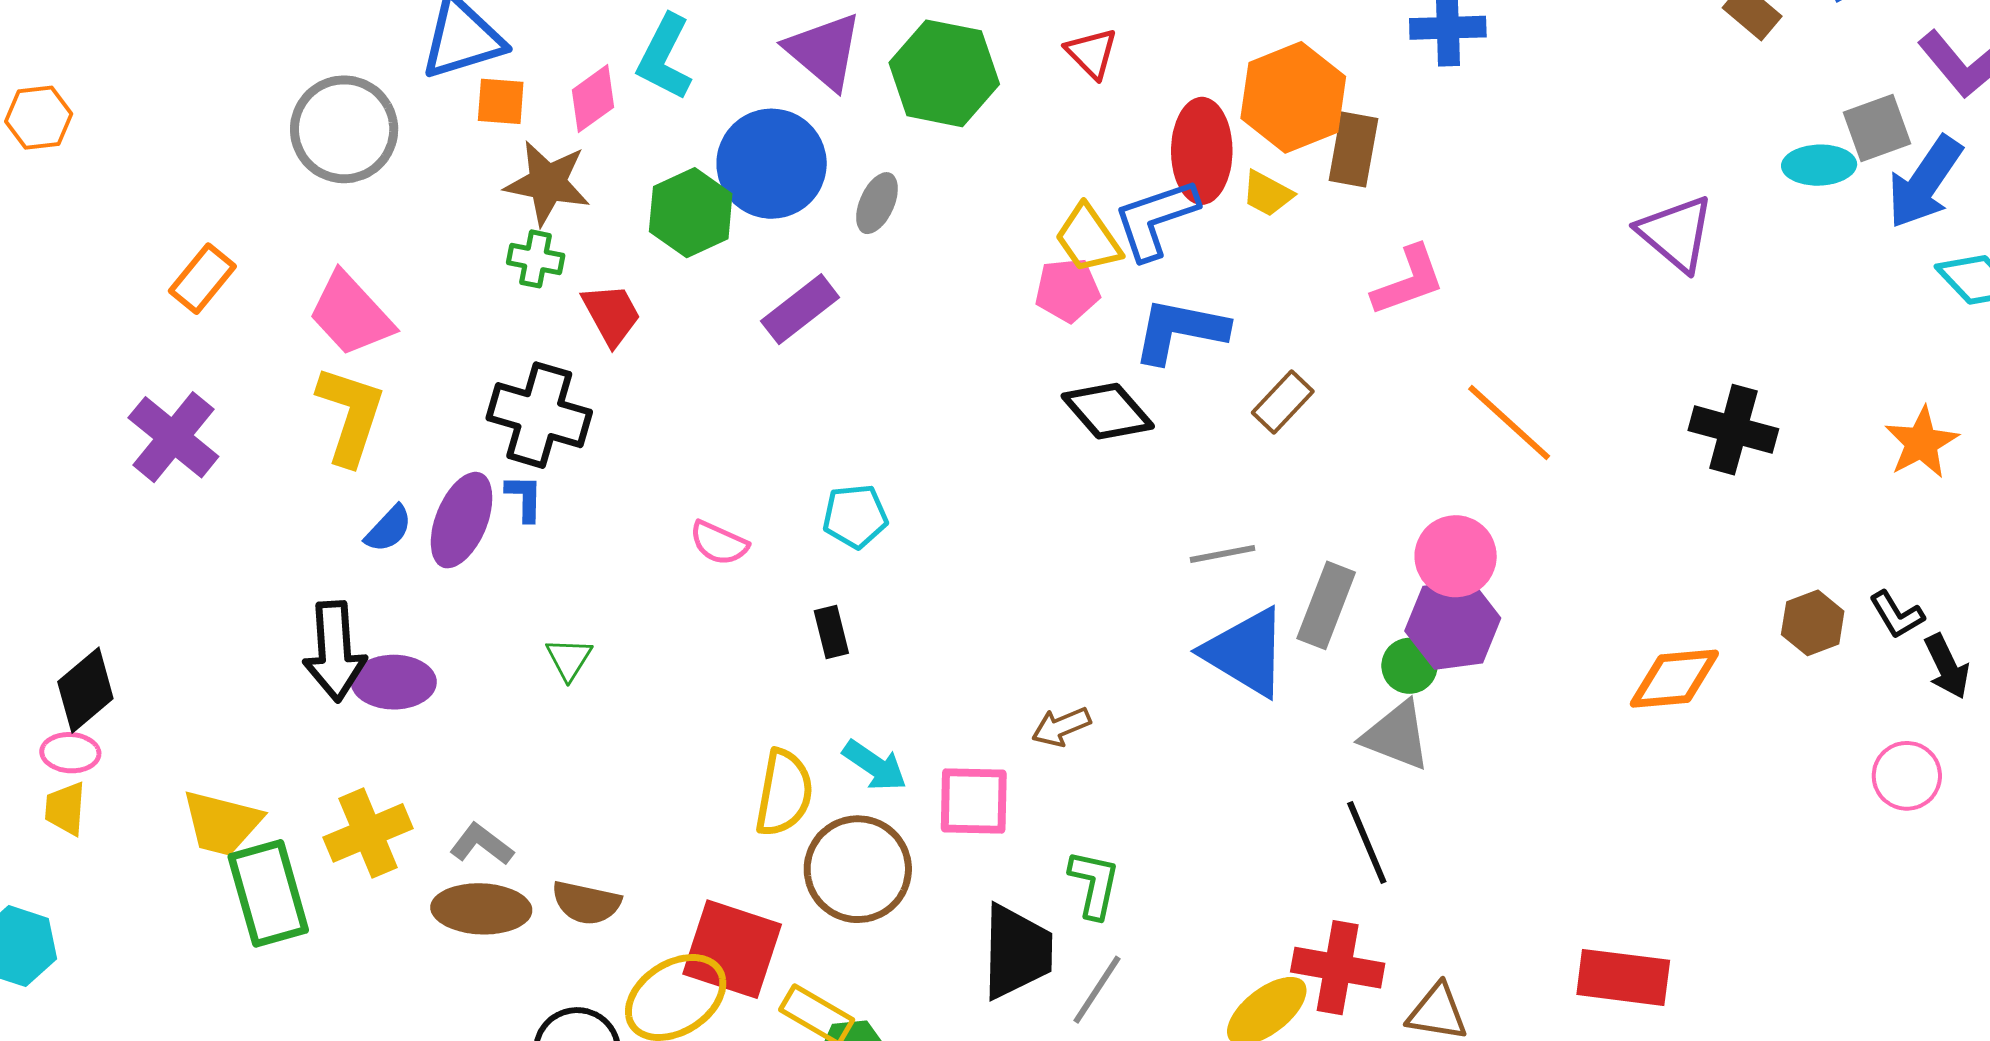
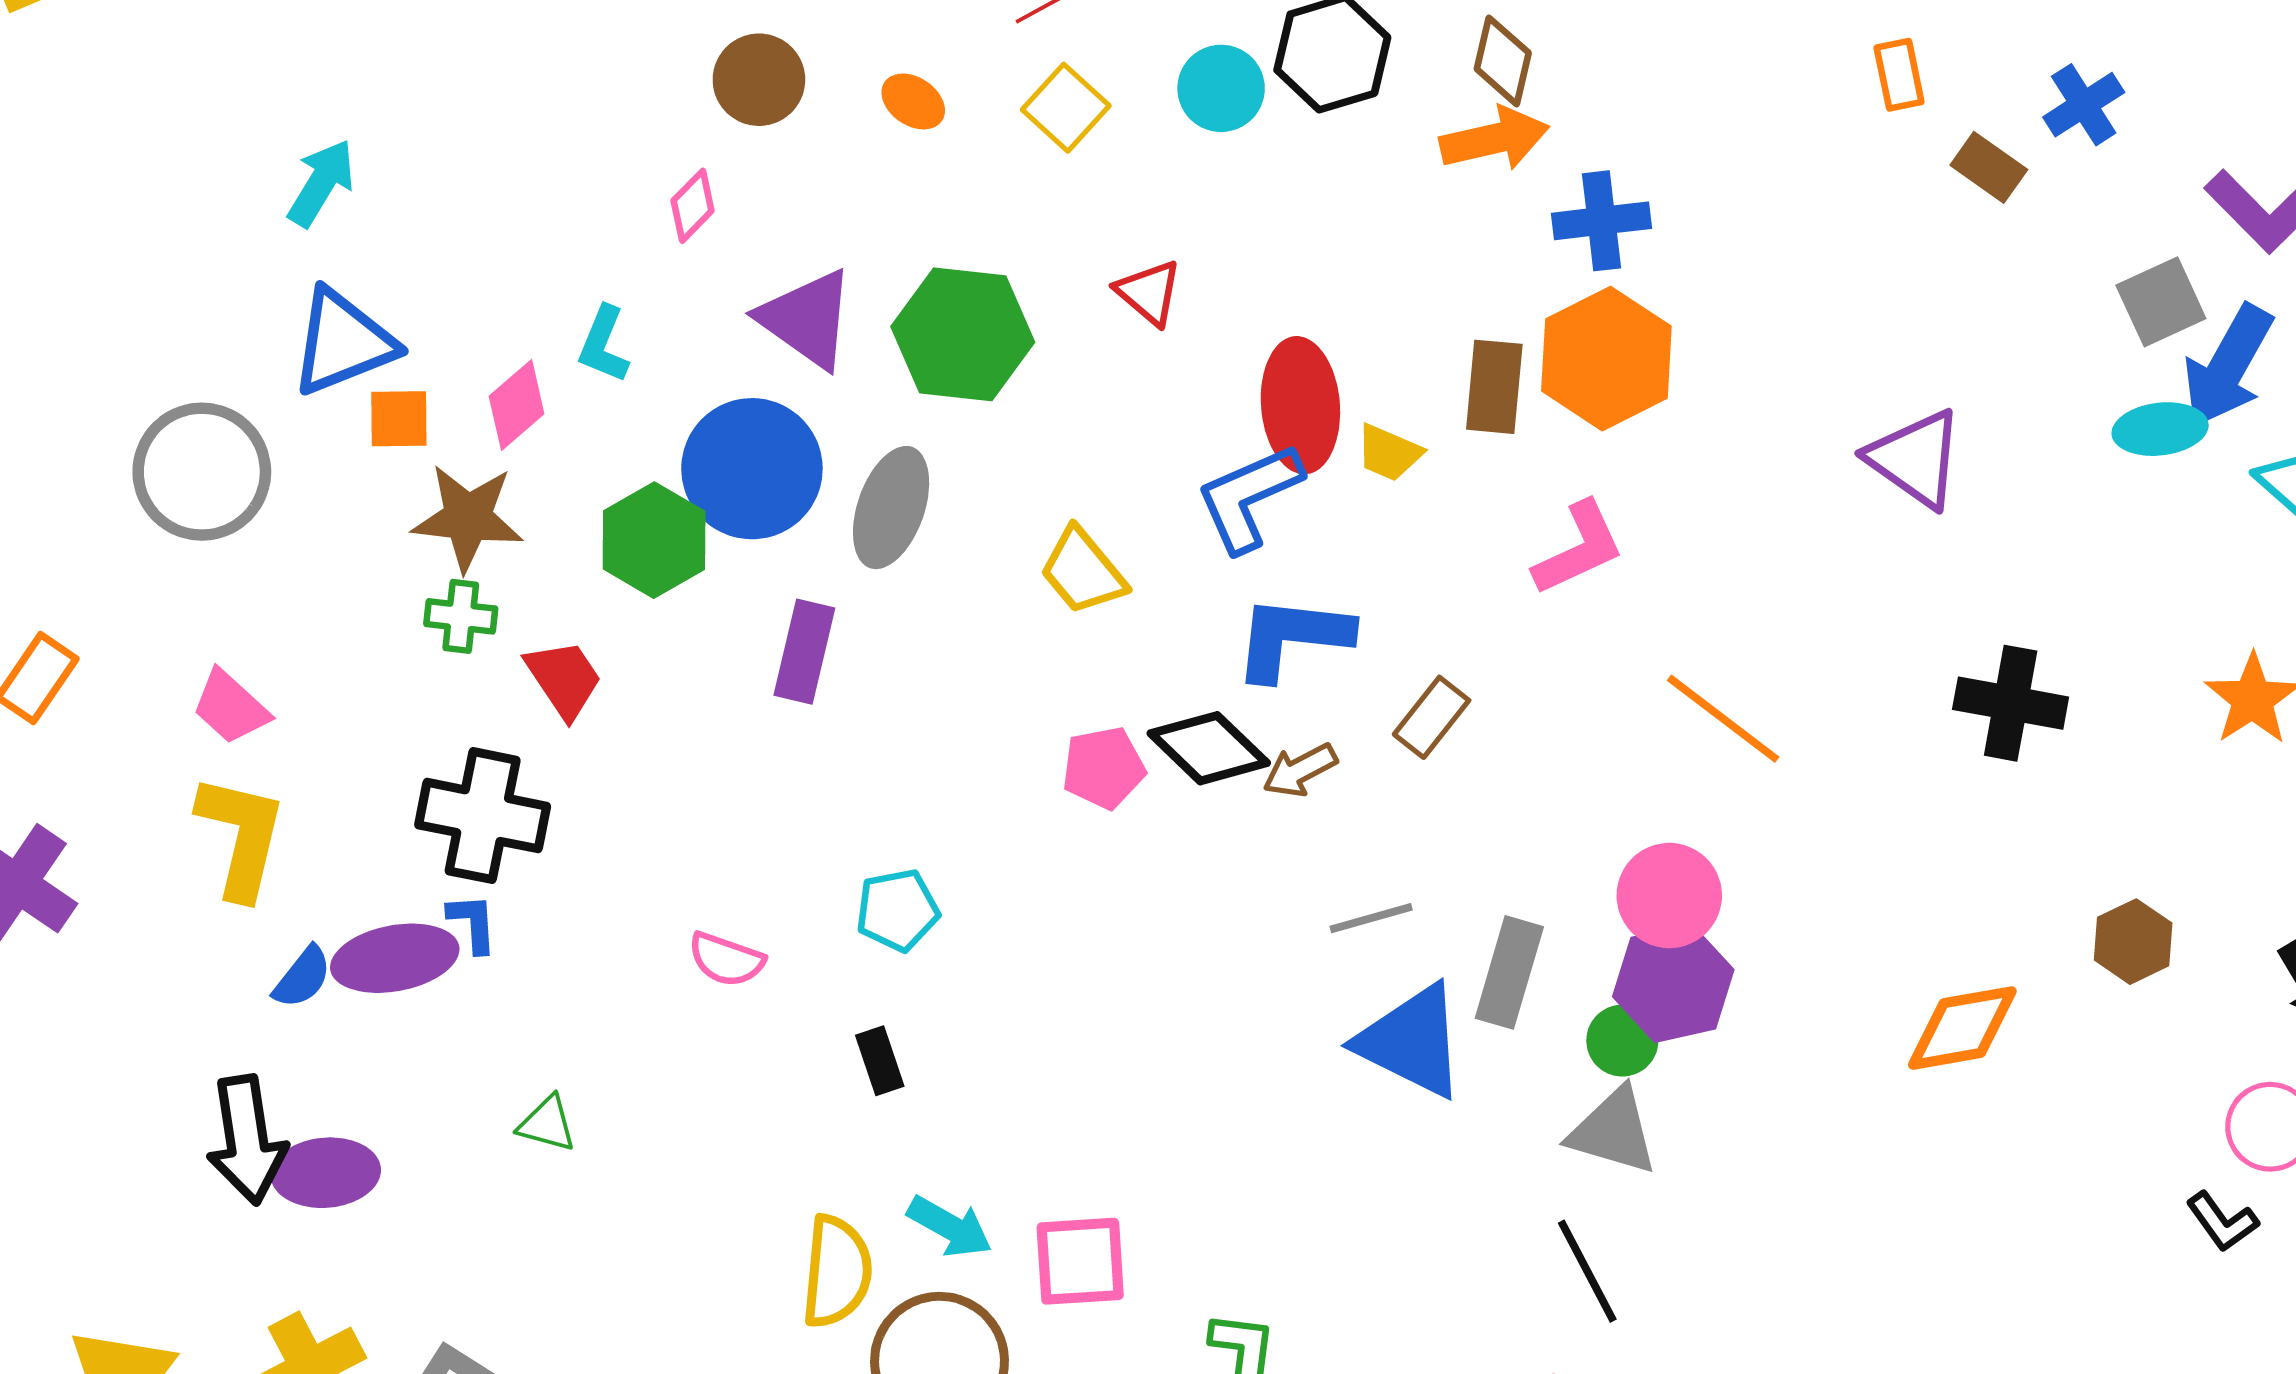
cyan L-shape: (665, 57) -> (604, 344), size x0.7
orange hexagon: (1293, 97) -> (1606, 359), moved
cyan ellipse: (1819, 165) -> (2160, 429), moved
gray ellipse: (877, 203) -> (891, 508), size x1.5
yellow trapezoid: (1088, 239) -> (1083, 571), moved
pink pentagon: (1068, 290) -> (1104, 768), moved
purple rectangle: (800, 309) -> (804, 652), turned -34
pink trapezoid: (351, 314) -> (231, 707), size x0.7
purple ellipse: (462, 520) -> (395, 958), turned 62
black L-shape: (1897, 615) -> (2222, 1222), moved
green triangle: (569, 659) -> (547, 1124), turned -42
brown arrow: (1061, 727) -> (1300, 770), moved

